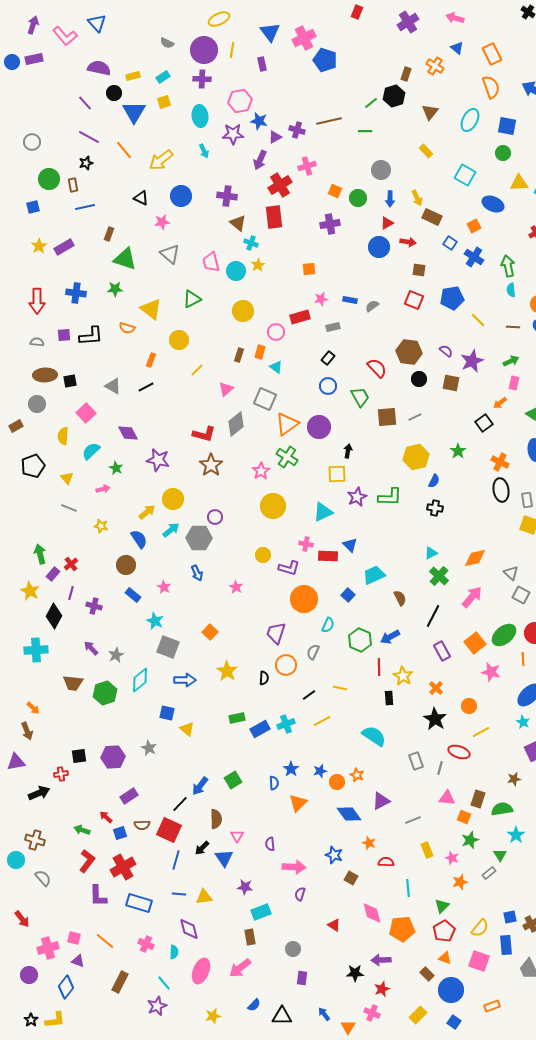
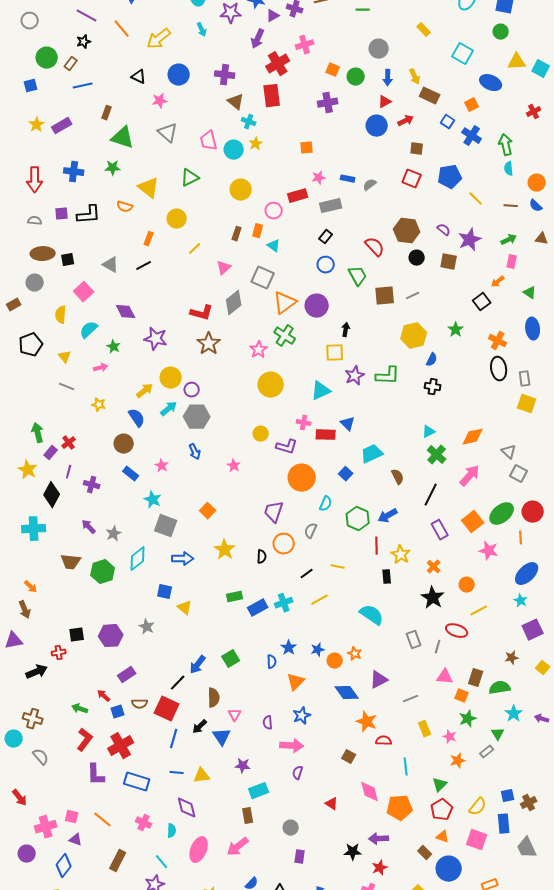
brown rectangle: (73, 185) -> (71, 64), turned 48
red arrow: (408, 242) -> (406, 121), turned -35
gray rectangle: (333, 327) -> (331, 206), size x1.5
purple circle: (215, 517) -> (192, 390), moved
orange star: (369, 843) -> (367, 722), size x1.5
blue star: (334, 855) -> (302, 716), moved, turned 30

